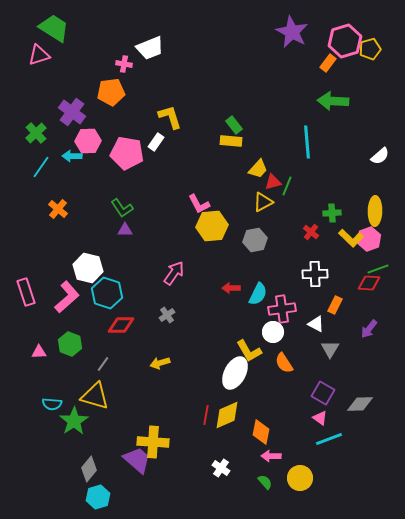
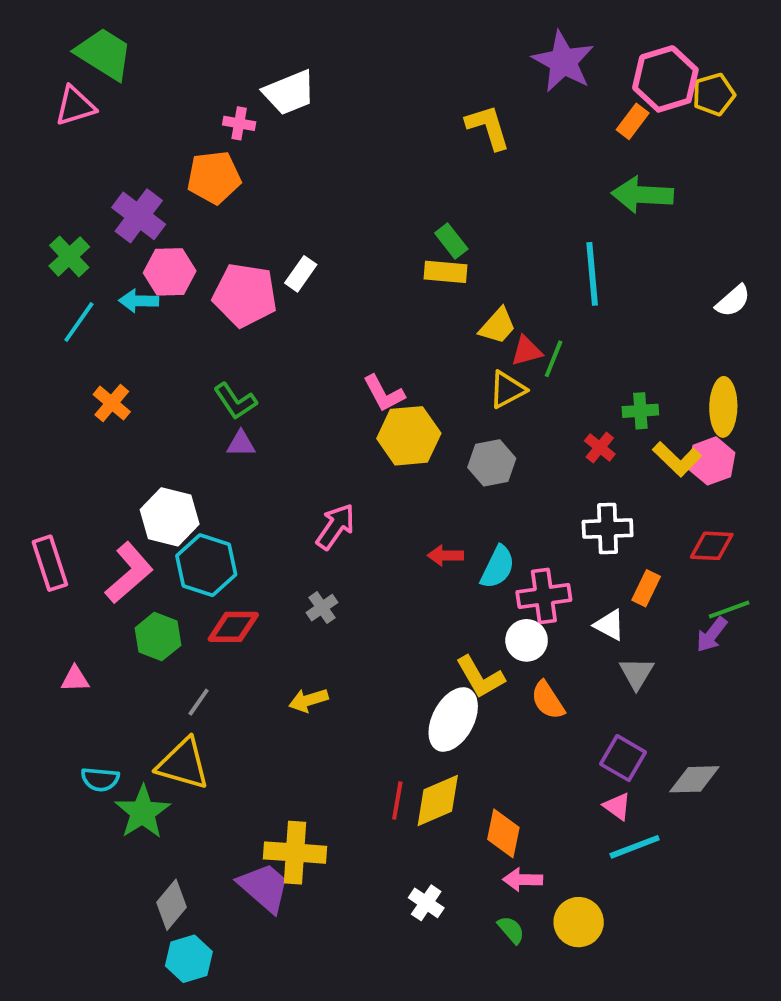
yellow L-shape: (170, 117) -> (488, 127), moved
green line: (378, 269) -> (729, 610), moved
green hexagon: (70, 344) -> (158, 637), moved

